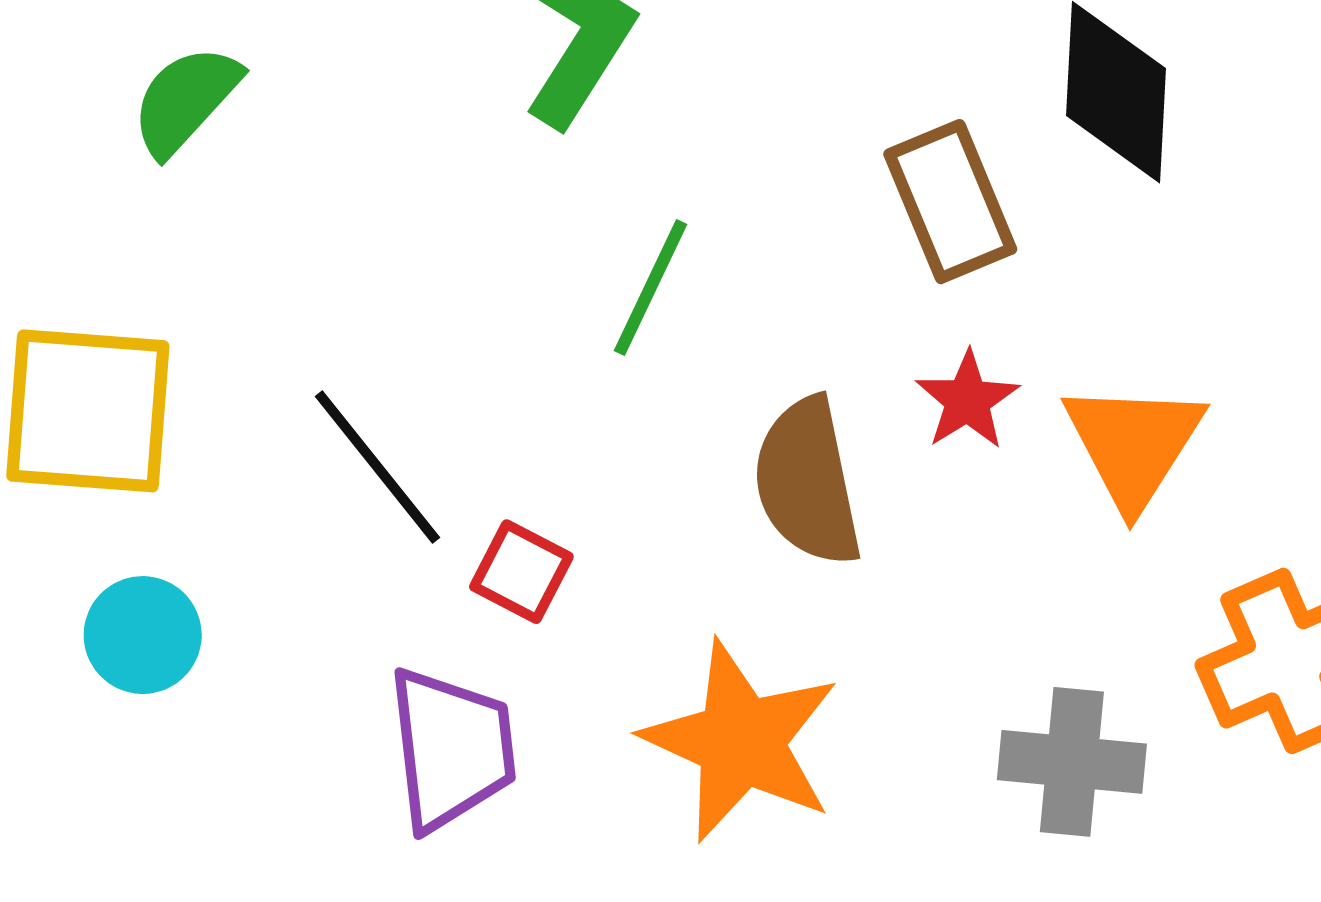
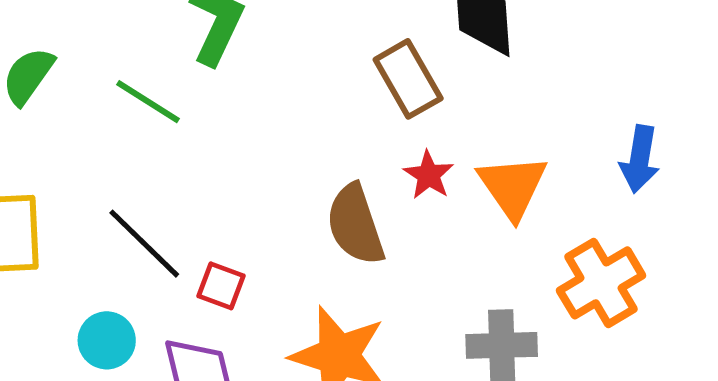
green line: (650, 287) -> (148, 102), moved, turned -76
cyan circle: (143, 635) -> (107, 340), moved

